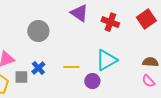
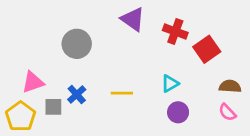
red square: (146, 19) -> (207, 49), moved
cyan triangle: (106, 60) -> (170, 84), size x0.6
purple circle: (92, 81) -> (178, 112), moved

